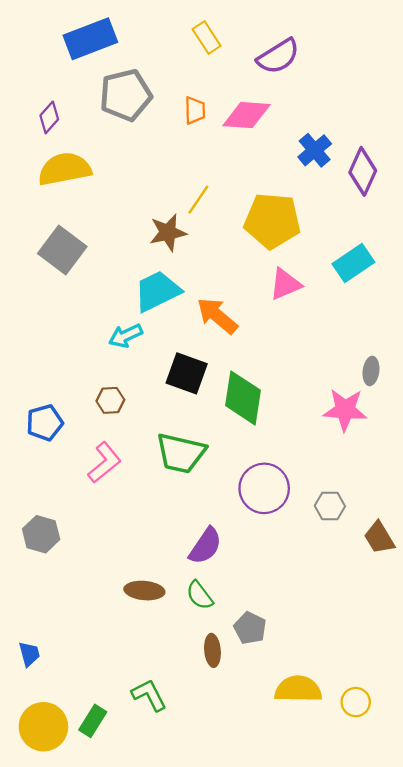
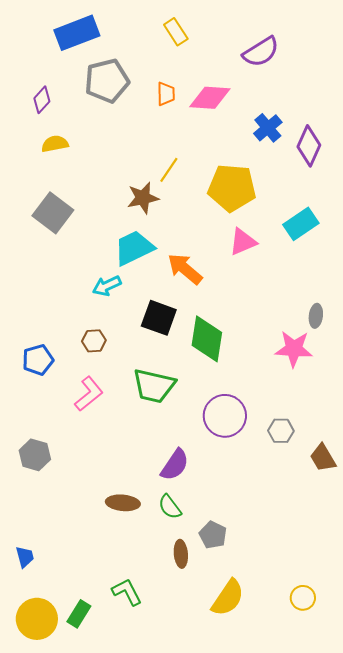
purple semicircle: (278, 56) -> (261, 52), moved
yellow semicircle: (65, 169) -> (55, 144), size x0.6
yellow semicircle: (298, 689) -> (228, 598), moved, turned 123

